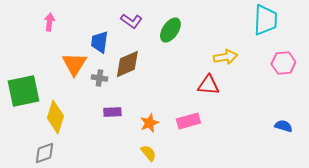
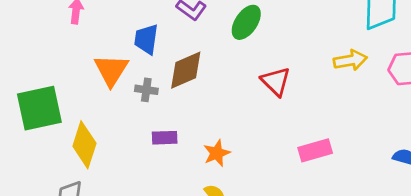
yellow arrow: (225, 57) -> (350, 60), moved
red triangle: (208, 85) -> (276, 81), moved, turned 40
pink rectangle: (188, 121) -> (315, 150), moved

